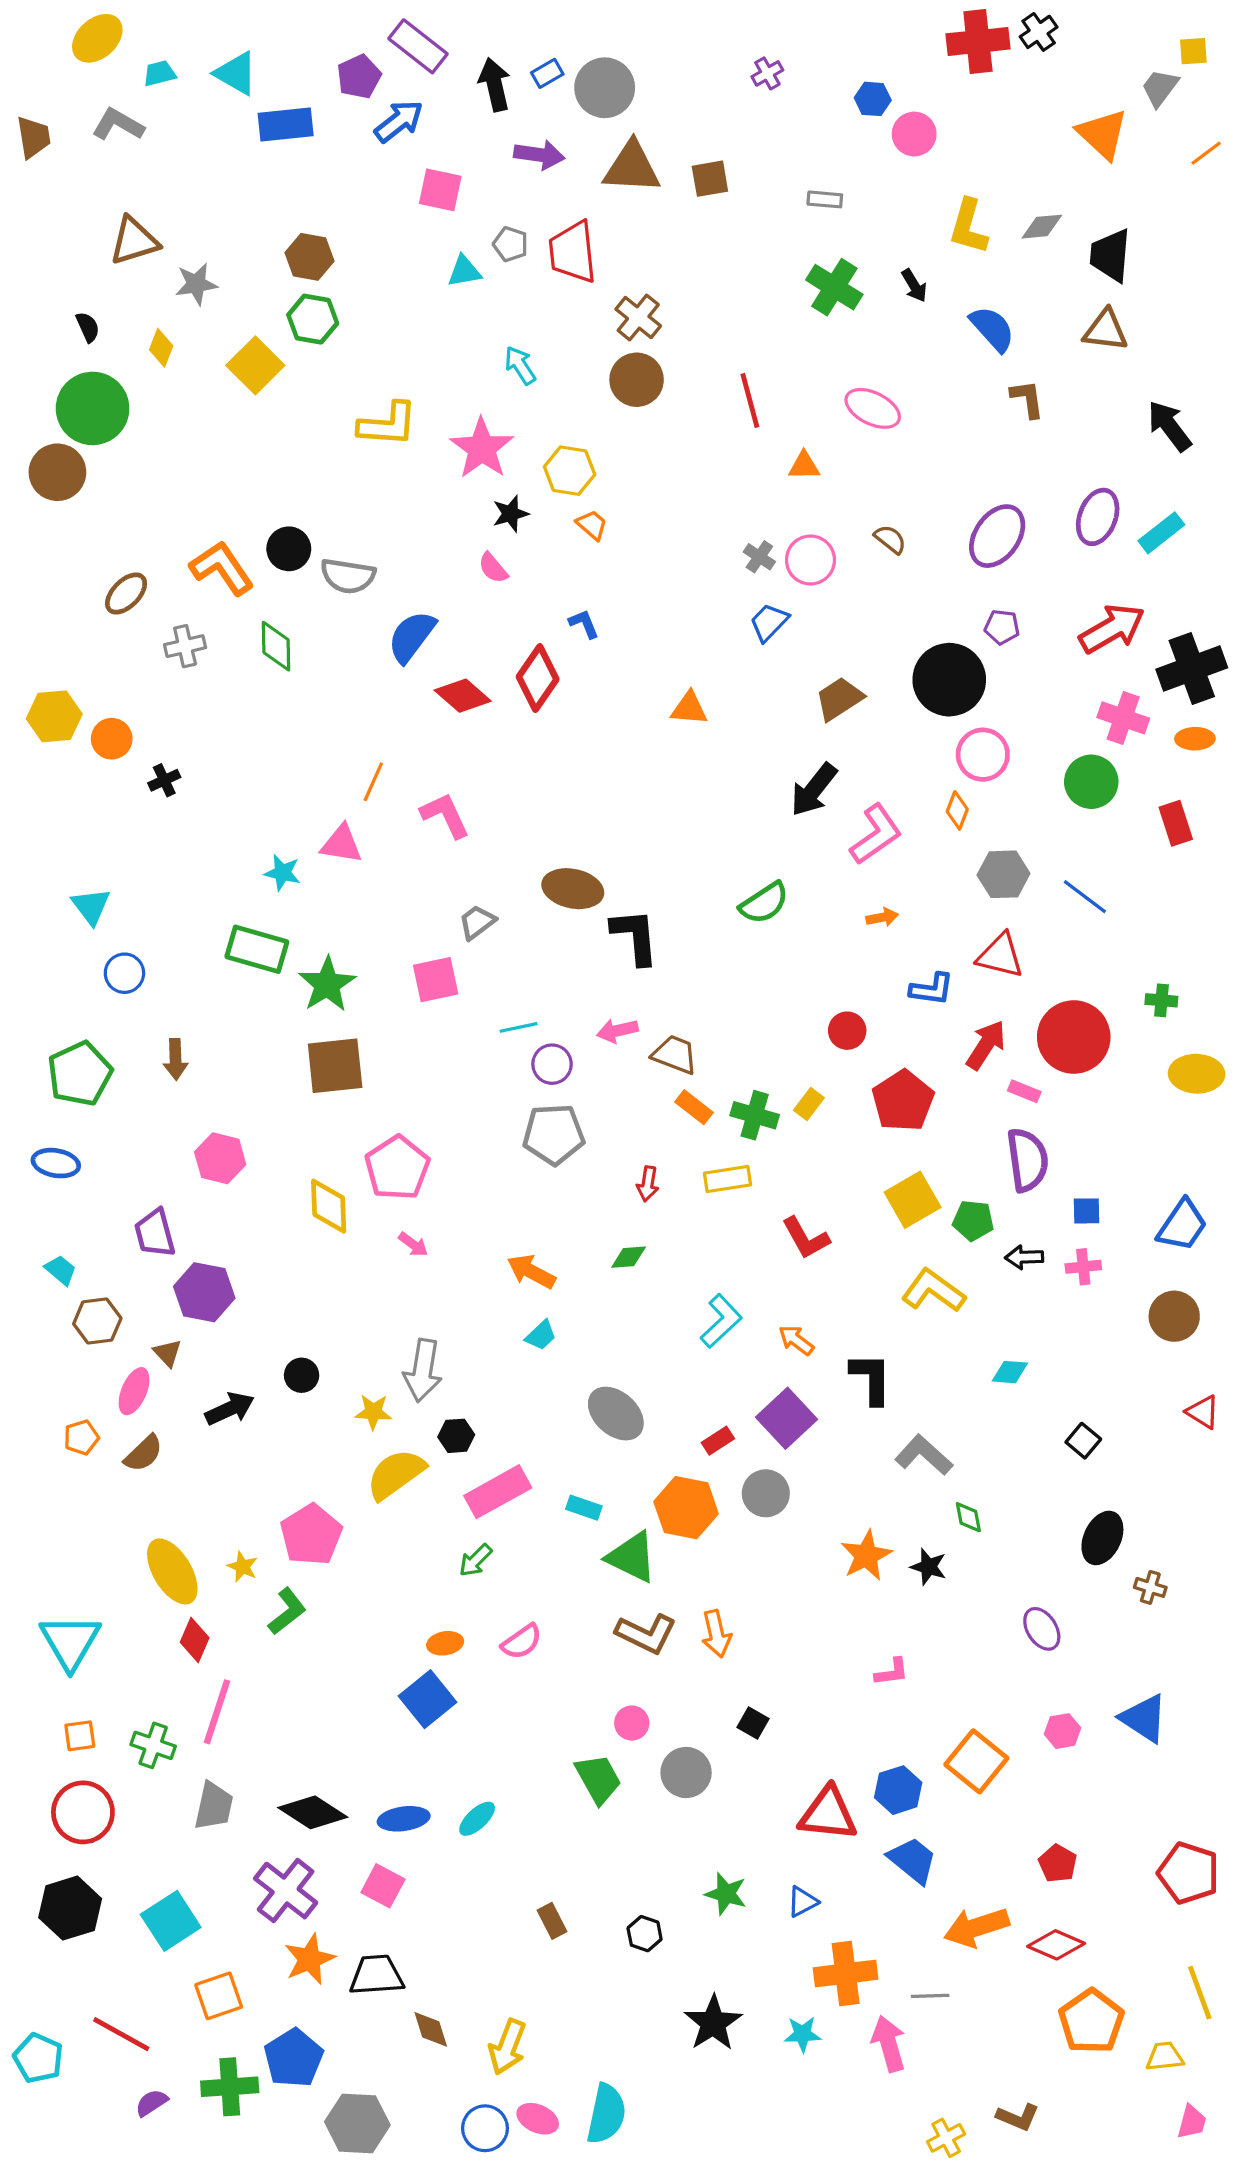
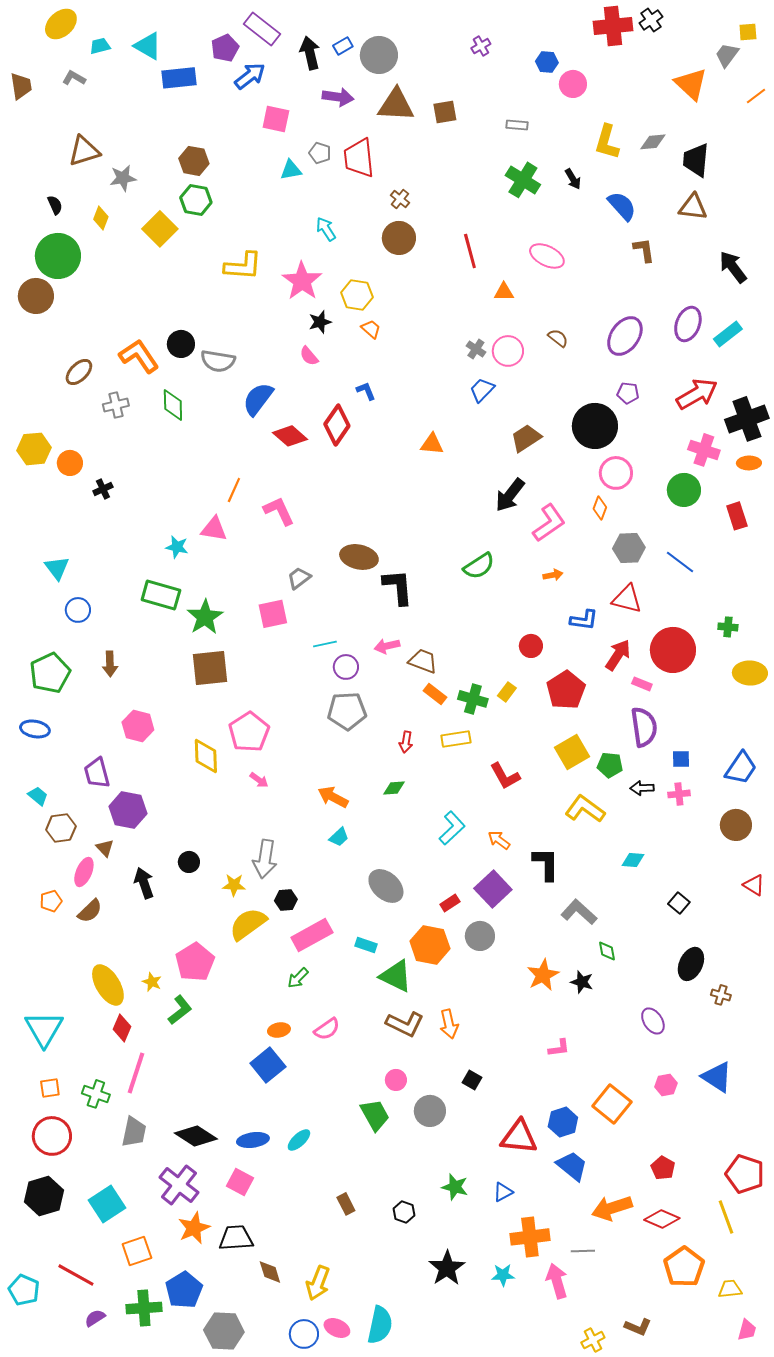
gray L-shape: (118, 124) -> (74, 78), size x0.7
brown cross: (638, 317) -> (400, 199), size x0.7
black arrow: (230, 1409) -> (144, 883), turned -84
yellow line: (1200, 1993) -> (726, 1217), moved

